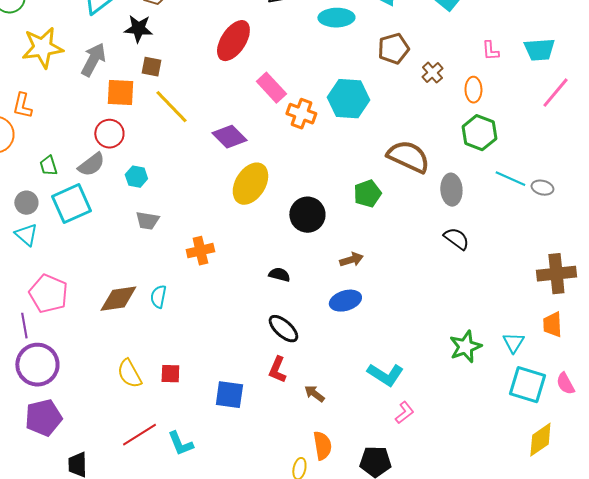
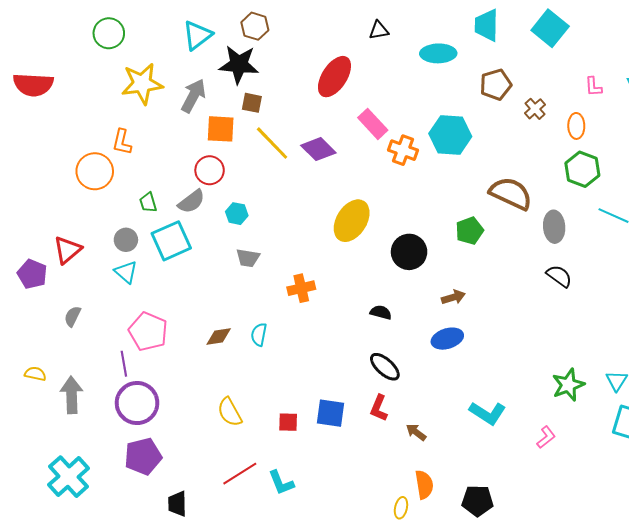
black star: (138, 29) -> (239, 64), size x1.4
purple diamond: (229, 137) -> (318, 149), moved
brown diamond: (118, 299) -> (219, 337), size x0.7
red square: (170, 374) -> (288, 422), moved
blue square: (229, 395) -> (330, 413), moved
pink L-shape: (404, 413) -> (546, 437), moved

